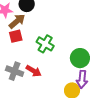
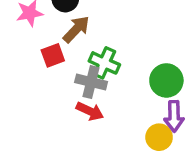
brown arrow: (17, 21) -> (76, 29), moved
gray cross: (15, 71) -> (91, 82), moved

